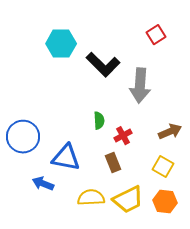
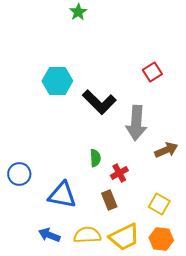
brown arrow: (170, 132) -> (166, 150), moved
blue circle: (23, 137) -> (19, 174), size x0.7
blue arrow: (43, 184) -> (49, 235), moved

